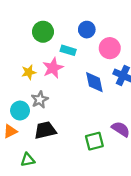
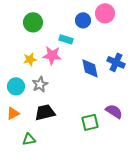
green circle: (43, 32) -> (33, 22), moved
pink circle: (110, 48) -> (105, 13), moved
pink star: (53, 68) -> (52, 55), turned 30
cyan circle: (20, 111) -> (16, 86), moved

